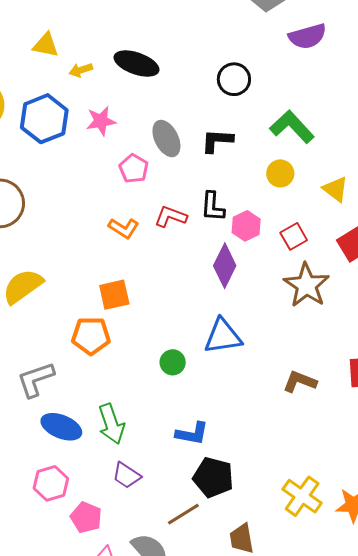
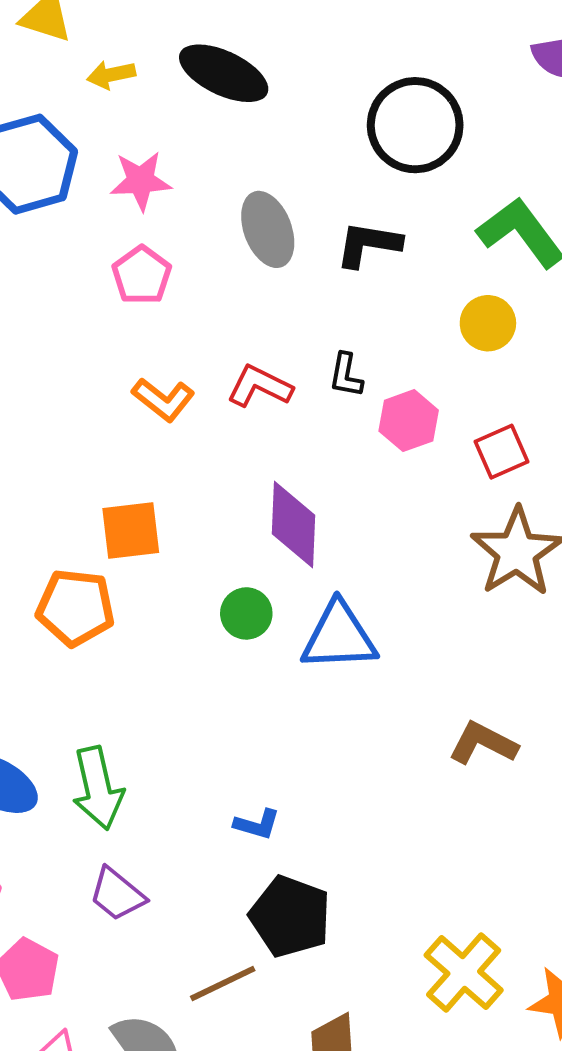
black circle: (234, 79) -> (415, 125), size x1.4
pink pentagon: (134, 169) -> (142, 275), moved
black L-shape: (213, 207) -> (346, 375), size x0.7
purple diamond: (225, 266) -> (293, 525), moved, turned -30
green circle: (173, 362) -> (246, 613), moved
blue L-shape: (192, 434) -> (257, 824), size x0.7

